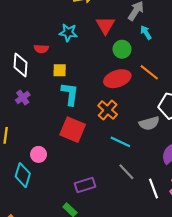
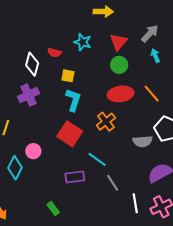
green circle: (122, 49) -> (119, 65), moved
purple cross: (23, 98) -> (28, 95), size x1.5
cyan line: (120, 142) -> (97, 159), moved
purple rectangle: (85, 185) -> (75, 177), moved

